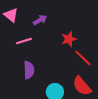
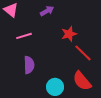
purple arrow: (40, 20) -> (47, 11), moved

